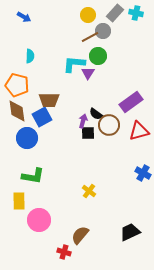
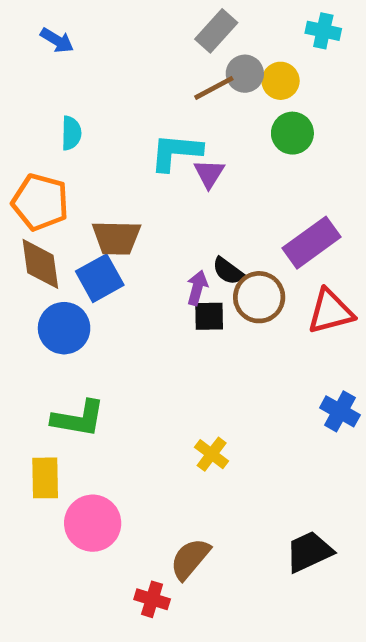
gray rectangle: (115, 13) -> (216, 31), moved
yellow circle: (88, 15) -> (281, 81), moved
green circle: (98, 56) -> (292, 133), moved

